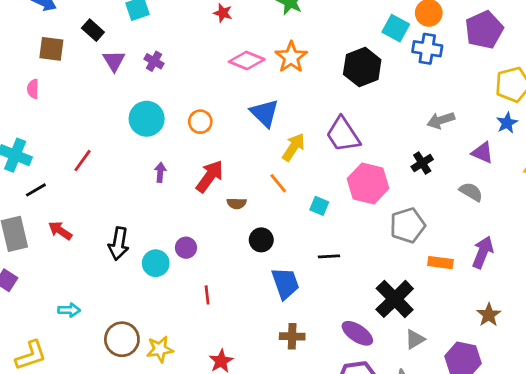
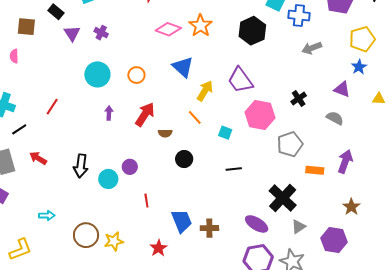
gray arrow: (441, 120) -> (312, 48), moved
blue trapezoid: (285, 283) -> (182, 221), moved

